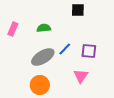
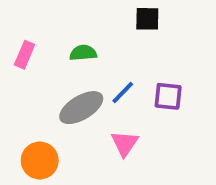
pink triangle: (81, 76) -> (125, 143), moved
orange circle: (40, 85) -> (40, 160), moved

